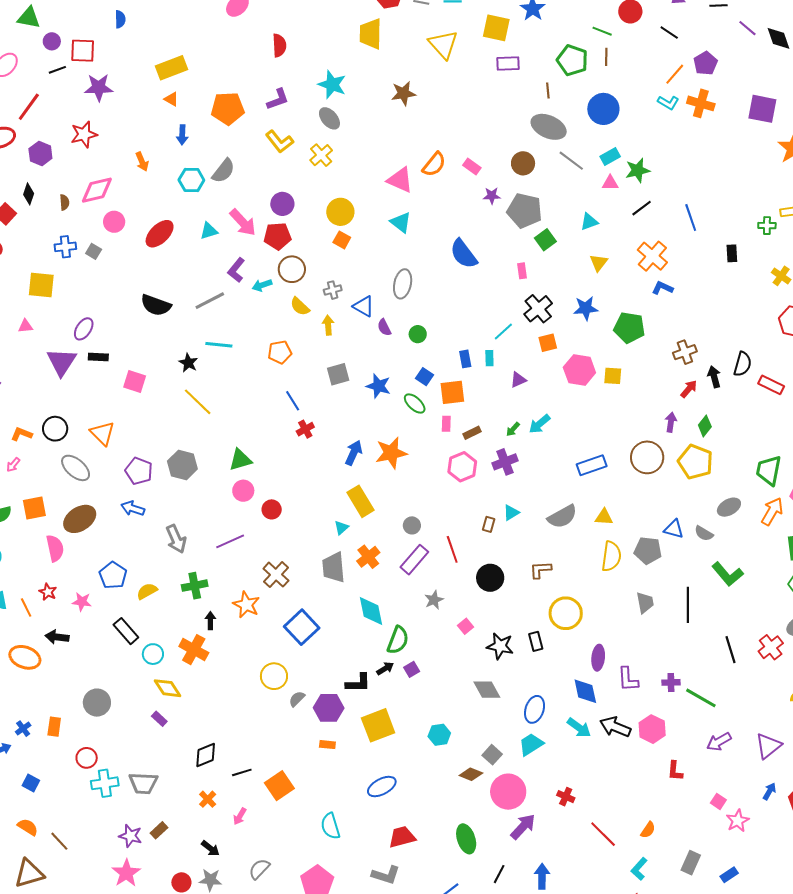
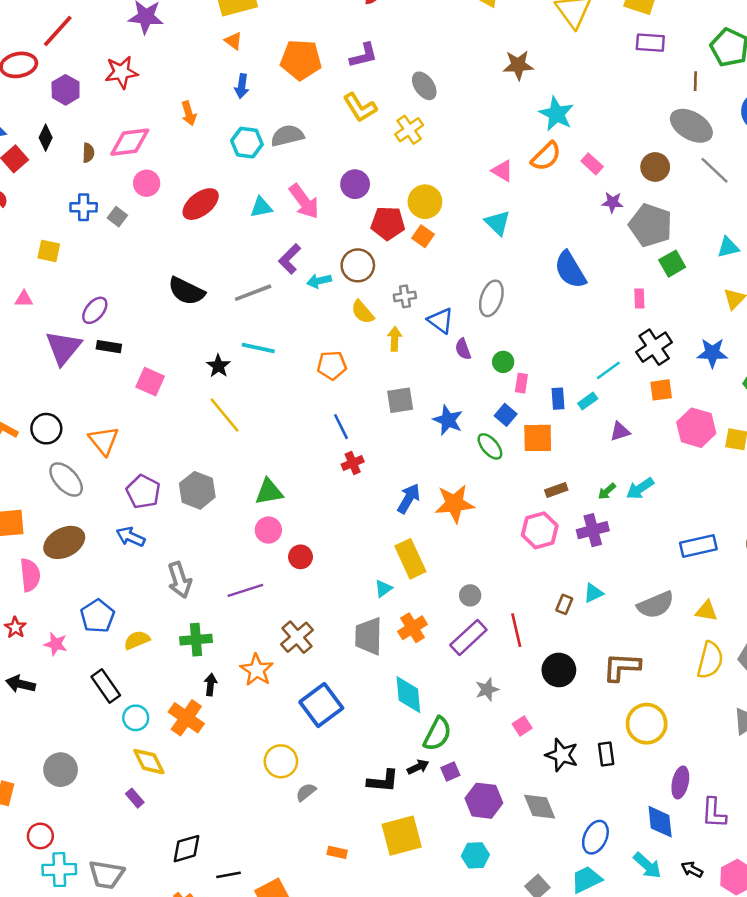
cyan star: (332, 85) -> (556, 114), moved
gray semicircle: (223, 171) -> (287, 136), turned -148
pink triangle: (400, 180) -> (502, 171), size x0.7
red pentagon: (277, 236) -> (388, 223), moved
yellow square: (41, 285) -> (49, 251), size x0.7
cyan rectangle: (489, 358) -> (588, 401), turned 49
pink rectangle: (446, 424) -> (521, 383), moved
brown L-shape: (541, 570) -> (622, 667), size x1.4
purple hexagon: (329, 708) -> (484, 801), moved
black arrow: (615, 727) -> (692, 869), size x0.6

